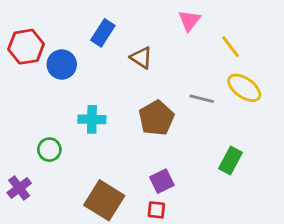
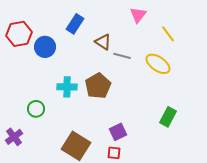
yellow ellipse: (244, 88) -> (158, 64), moved
gray line: (202, 99) -> (122, 56), moved
brown pentagon: (156, 118) -> (98, 86), moved

